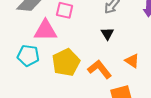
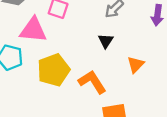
orange triangle: (132, 61) -> (136, 65), moved, turned 35

